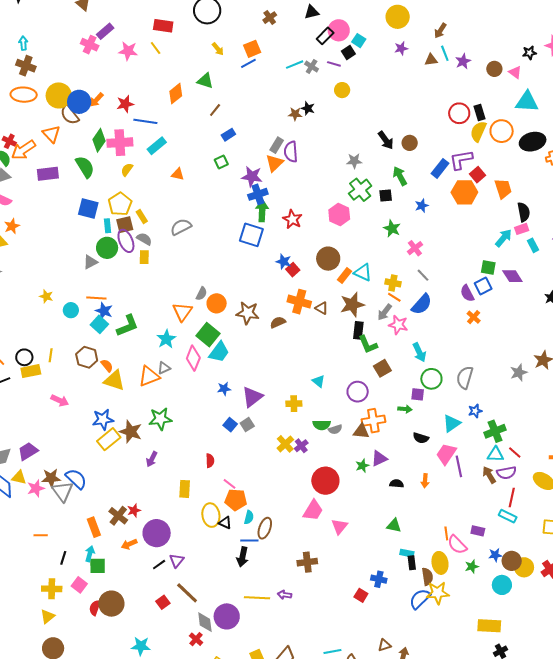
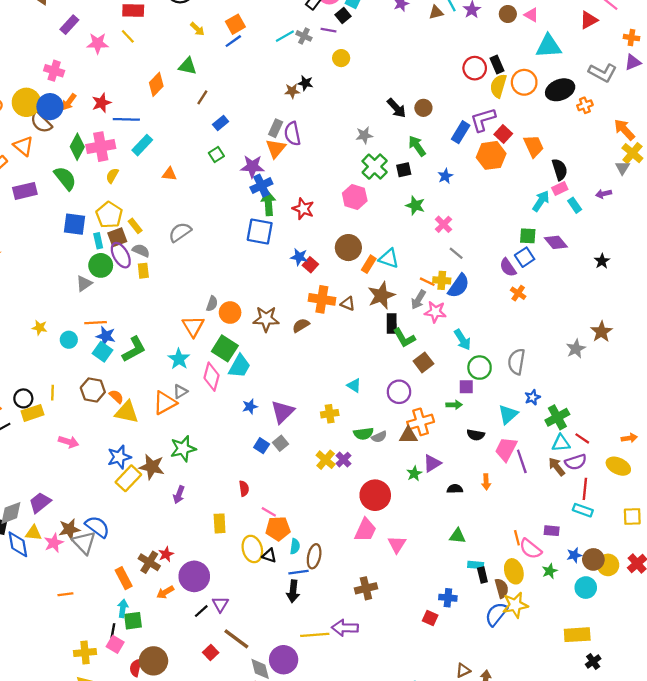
pink cross: (90, 45) -> (54, 71), moved
yellow cross: (393, 283) -> (442, 280), moved
black line: (63, 558) -> (113, 631), moved
purple arrow: (284, 595) -> (345, 628), size x1.6

